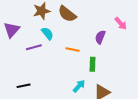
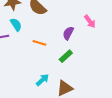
green rectangle: (92, 64) -> (66, 56), moved, turned 40

